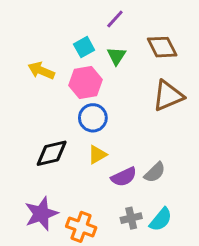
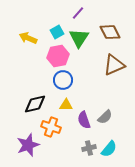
green triangle: (116, 56) -> (79, 38), size x1.5
yellow arrow: (41, 71) -> (28, 38), moved
yellow triangle: (97, 155) -> (66, 105), turned 32
purple semicircle: (124, 177) -> (84, 120), turned 96
orange cross: (81, 227) -> (51, 127), moved

